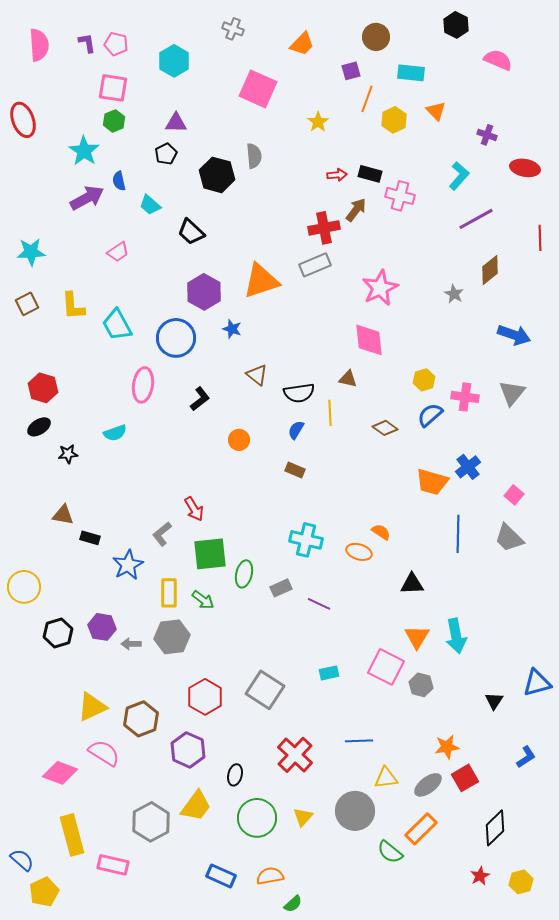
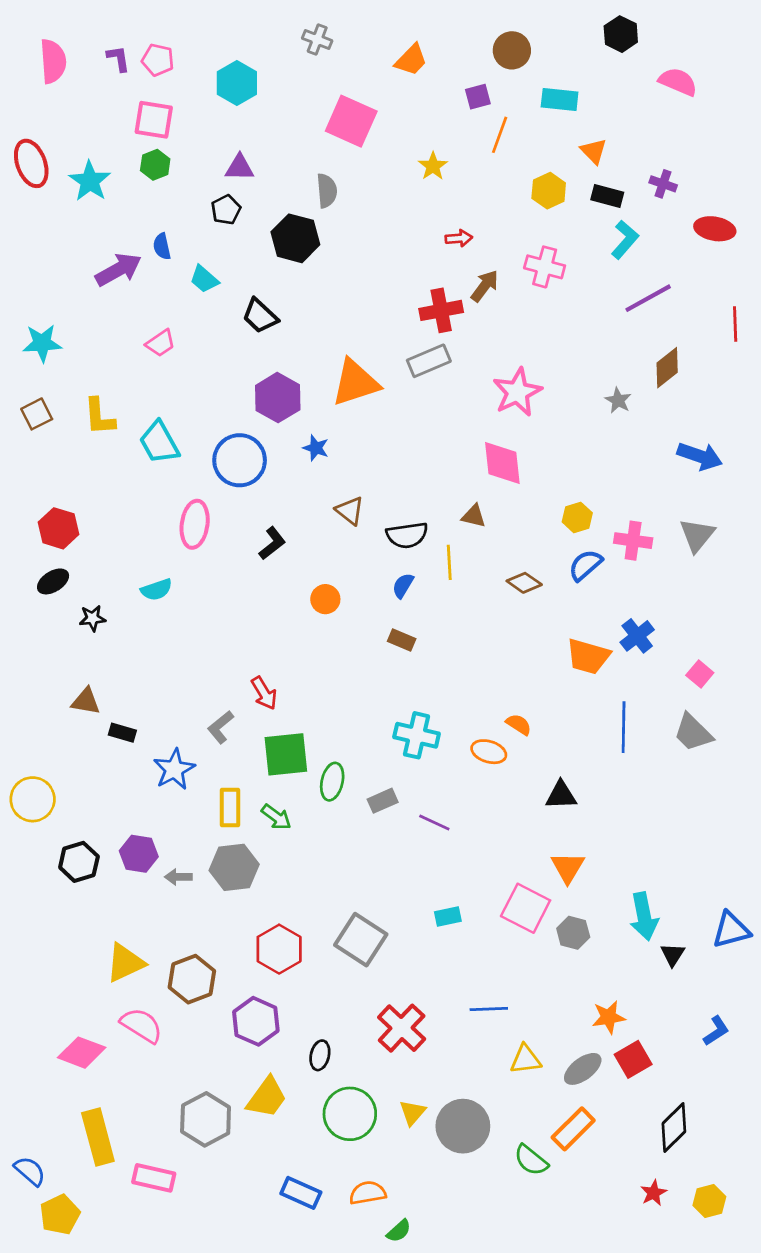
yellow hexagon: (394, 120) -> (549, 191), moved
cyan star: (84, 151) -> (90, 181), moved
gray semicircle: (254, 156) -> (327, 191), moved
black rectangle: (370, 174) -> (607, 196), moved
cyan arrow: (456, 636) -> (644, 916), moved
gray circle: (355, 811) -> (463, 1126), moved

